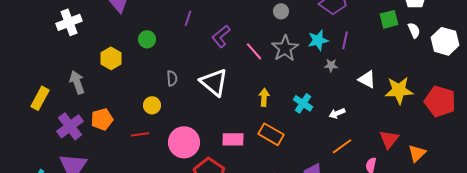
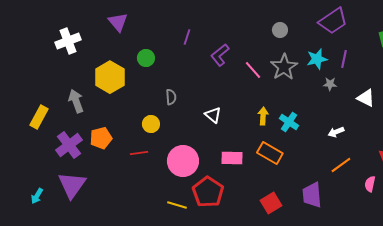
yellow hexagon: (111, 58) -> (110, 77), size x1.4
white triangle: (214, 82) -> (213, 115), moved, size x0.6
cyan cross: (303, 103) -> (289, 122), moved

